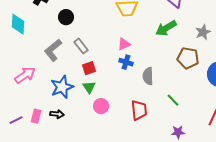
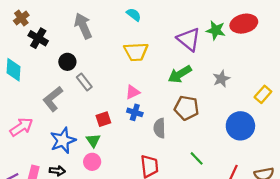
gray rectangle: (81, 46) -> (84, 82), moved
brown pentagon: (188, 58) -> (187, 108), moved
red square: (89, 68) -> (103, 119), moved
green line: (173, 100) -> (197, 158), moved
pink circle: (101, 106) -> (92, 162), moved

